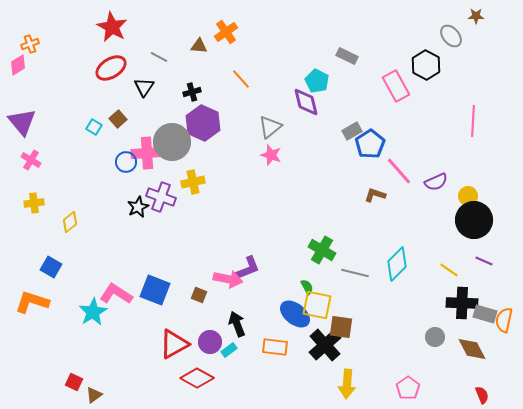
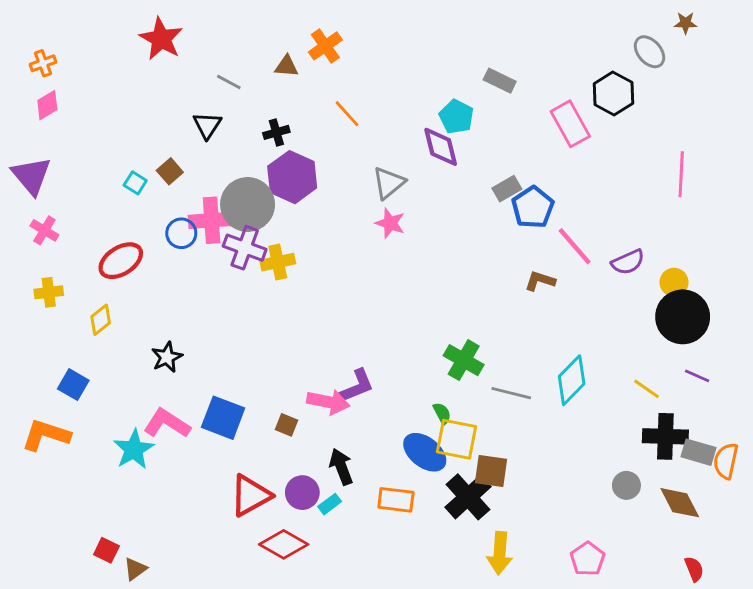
pink diamond: (18, 65) -> (47, 105), moved
red ellipse: (111, 68) -> (121, 261), moved
purple cross: (161, 197) -> (245, 248), moved
black star: (138, 207) -> (167, 357), moved

